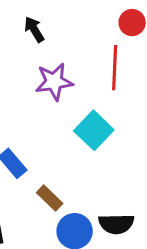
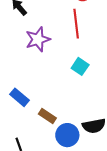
cyan square: (94, 130) -> (80, 66), moved, size x0.7

